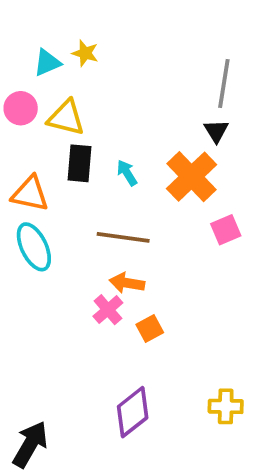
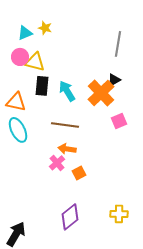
pink circle: (21, 108) -> (20, 57), moved
black triangle: (216, 131) -> (114, 80), moved, turned 32
cyan arrow: (127, 173) -> (67, 91), size x1.5

